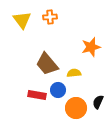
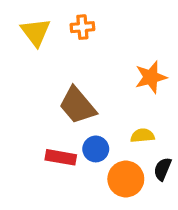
yellow semicircle: (74, 73) -> (142, 136), moved

